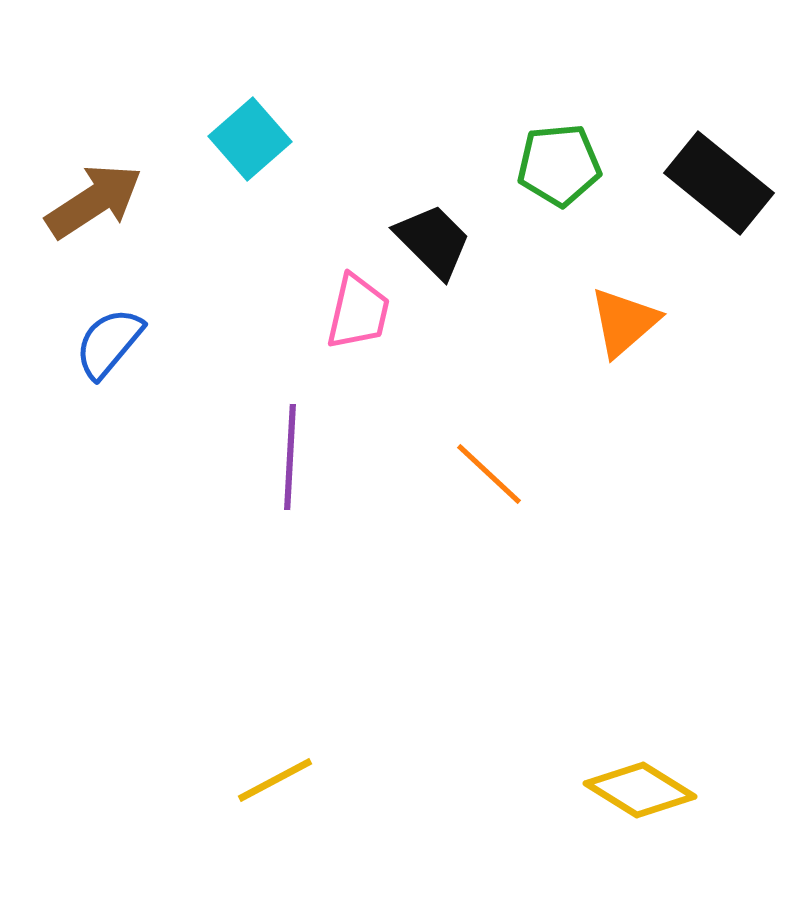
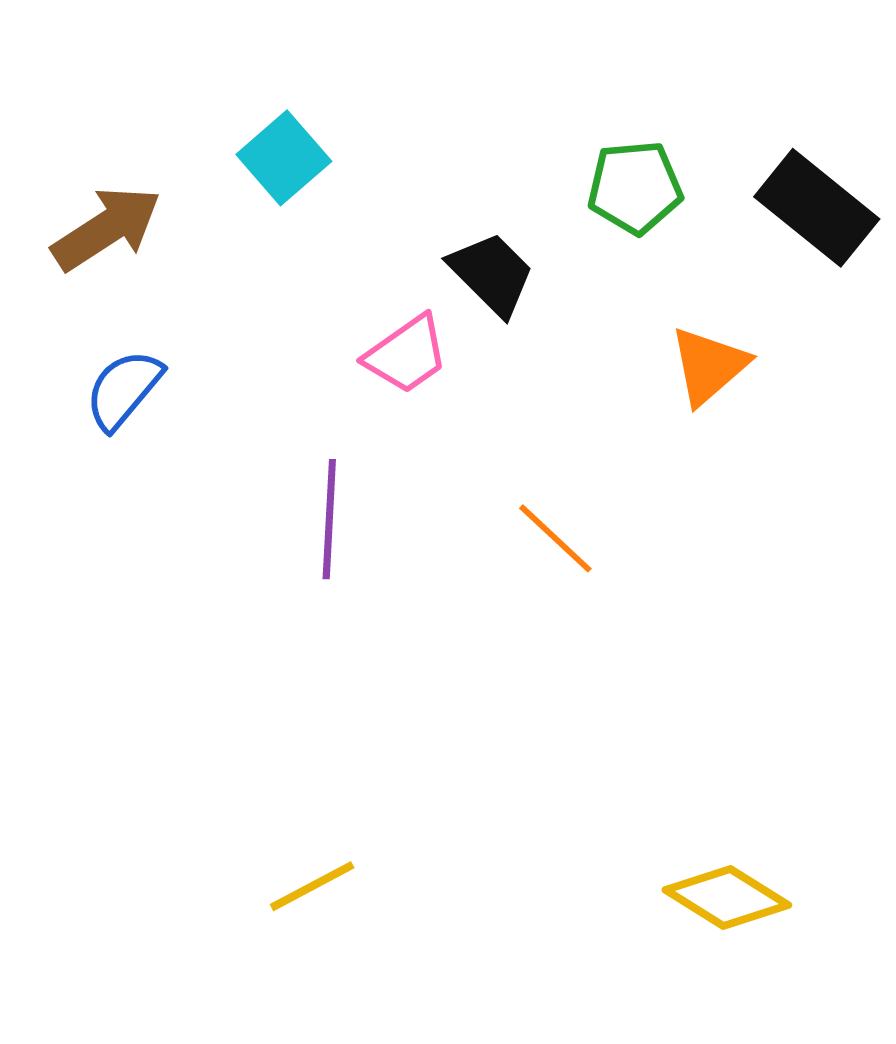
pink trapezoid: (358, 312) -> (407, 354), turned 42

